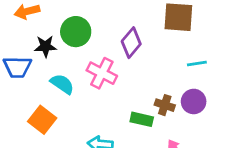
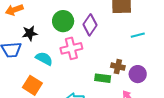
green circle: (76, 32) -> (63, 21), moved
pink cross: (102, 73) -> (71, 48), turned -35
purple circle: (194, 101) -> (138, 74), moved

